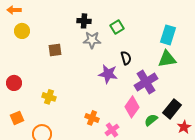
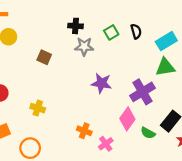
cyan rectangle: (168, 35) -> (166, 41), turned 42
brown square: (55, 50) -> (44, 57), turned 32
black semicircle: (126, 58) -> (136, 31), moved
green semicircle: (151, 120) -> (148, 133), turned -112

